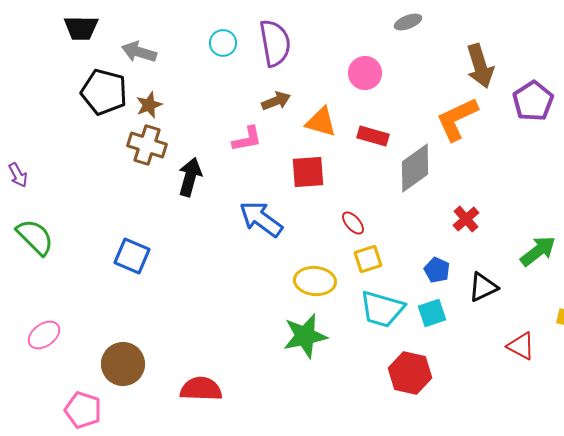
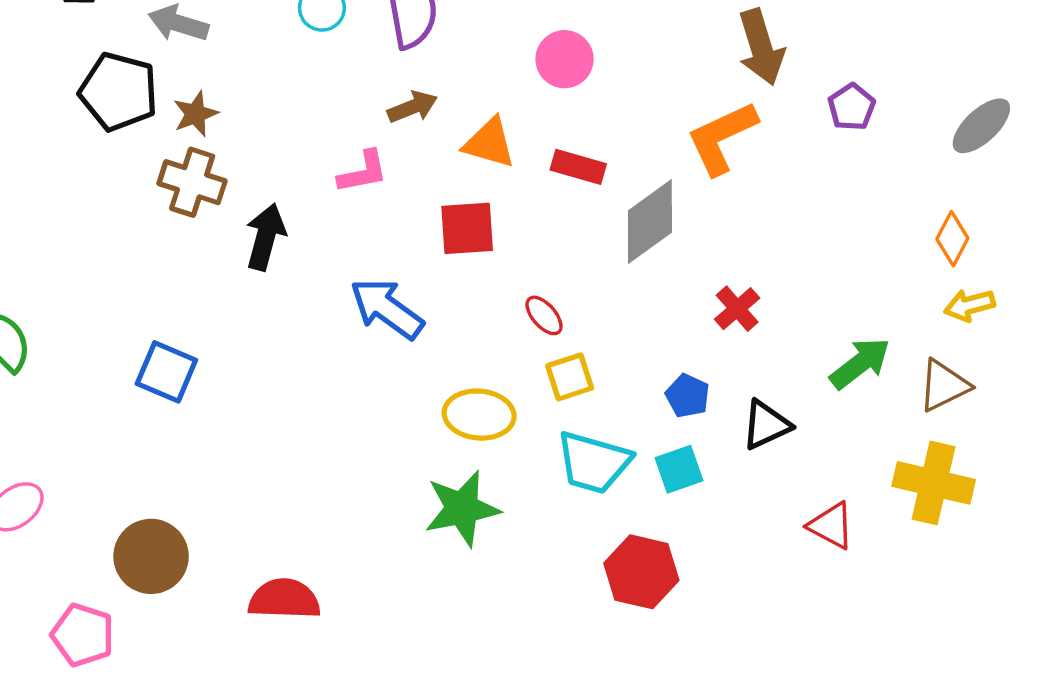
purple pentagon: (533, 101) -> (852, 107), size x0.7

